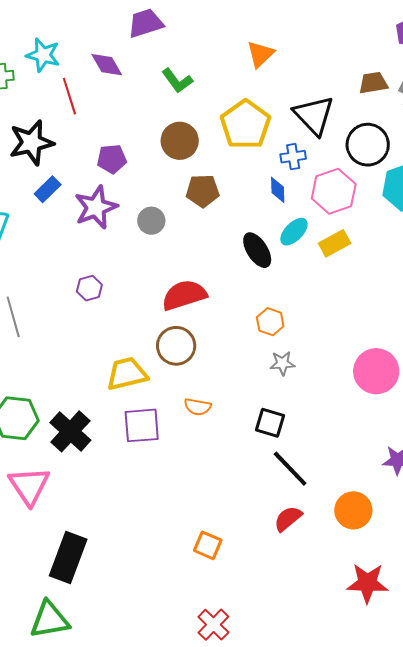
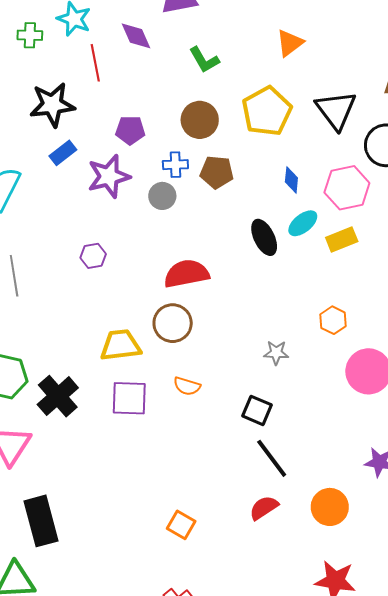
blue cross: (293, 157) -> (175, 165), moved
orange hexagon: (270, 322) -> (333, 320), moved
black rectangle: (68, 557) -> (41, 521), turned -42

